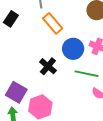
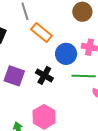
purple square: (16, 92) -> (14, 76), moved

